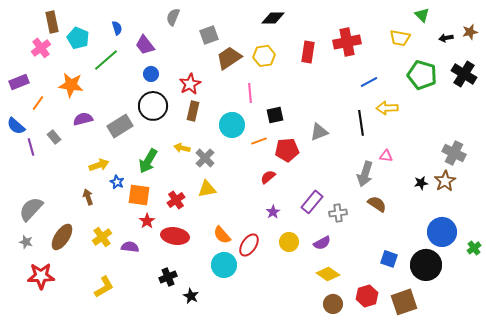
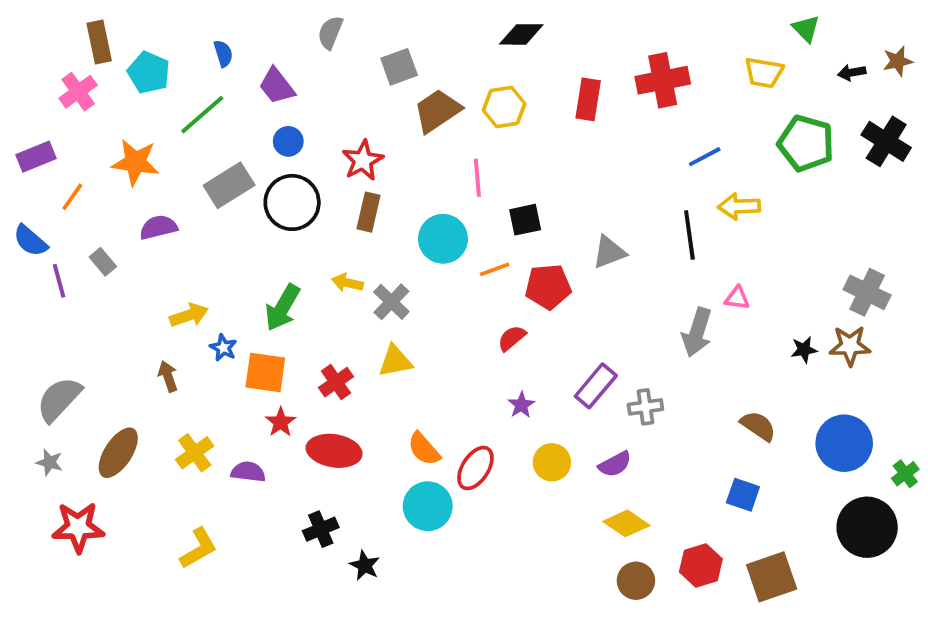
gray rectangle: (120, 126) -> (229, 185), moved
brown star: (445, 181) -> (850, 346), turned 30
brown semicircle: (377, 204) -> (758, 426), moved
black circle: (426, 265) -> (867, 527), moved

